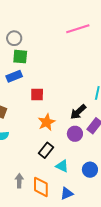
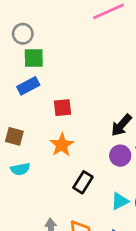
orange star: (47, 122) -> (62, 145), moved
cyan triangle: (62, 166) -> (120, 201), moved, turned -48

